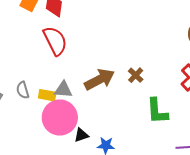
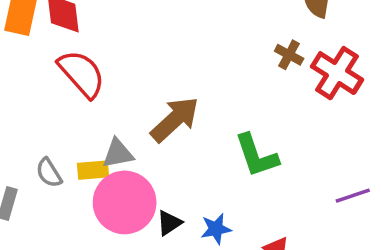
brown cross: (136, 75) -> (289, 55), moved
green L-shape: (157, 111) -> (257, 156), moved

